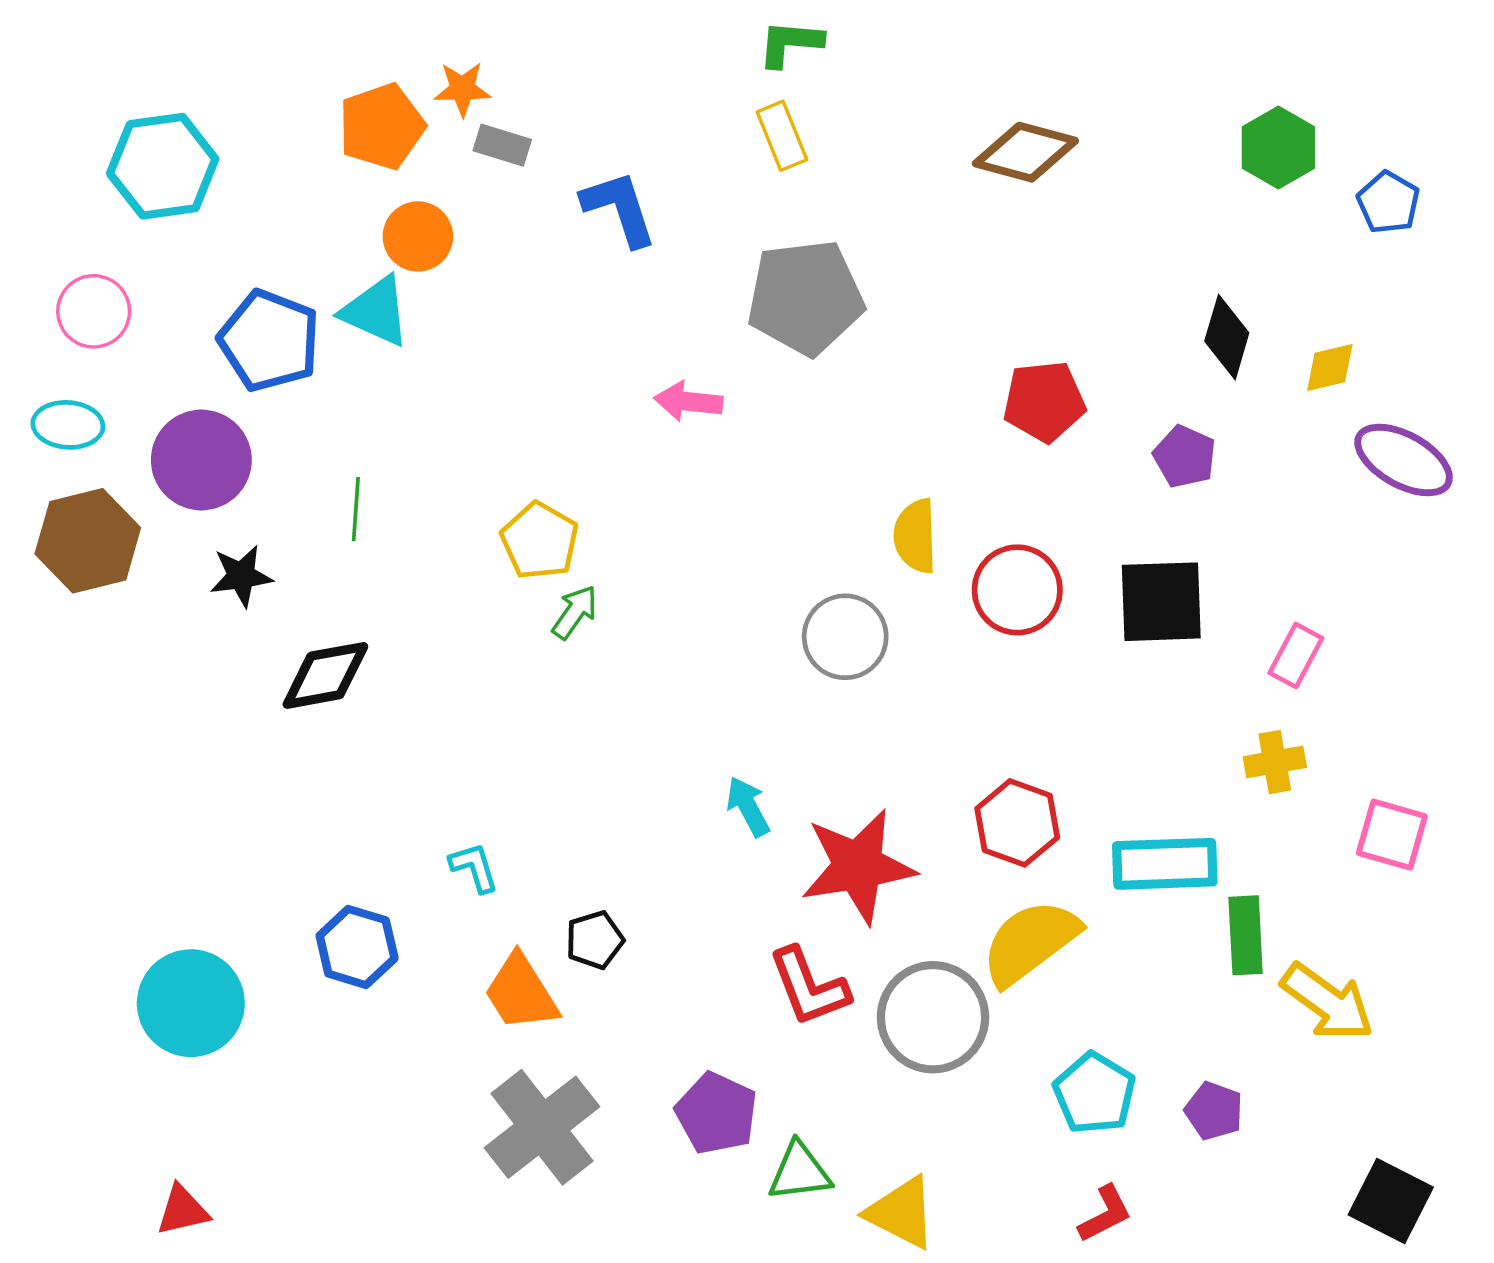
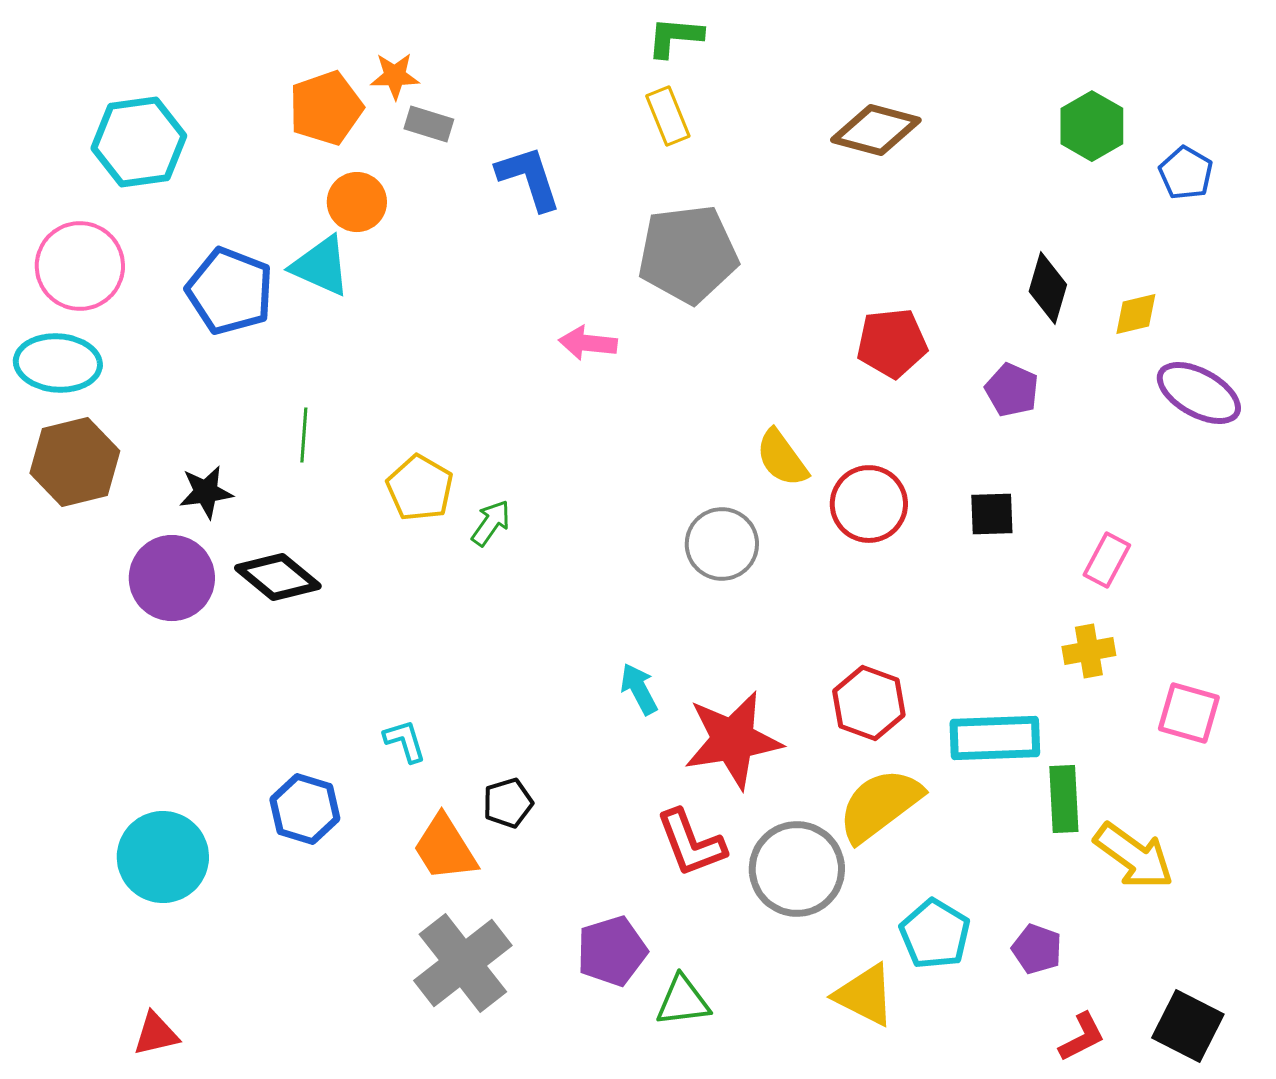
pink circle: (94, 311) -> (80, 266), size x1.4
cyan ellipse: (68, 425) -> (58, 363), size x1.4
purple circle: (201, 460) -> (172, 578), moved
yellow semicircle: (915, 536) -> (782, 458), turned -34
yellow pentagon: (540, 541) -> (420, 488), moved
black square: (1161, 602) -> (992, 514), size x0.6
black diamond: (325, 675) -> (278, 577), turned 50
purple pentagon: (716, 1113) -> (612, 951), turned 30
yellow triangle: (901, 1213) -> (865, 995), moved
red L-shape: (1105, 1214) -> (1082, 1037), moved

